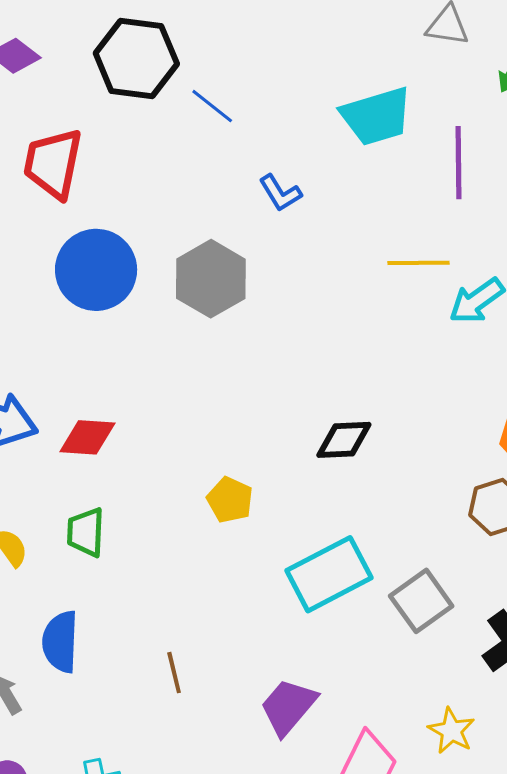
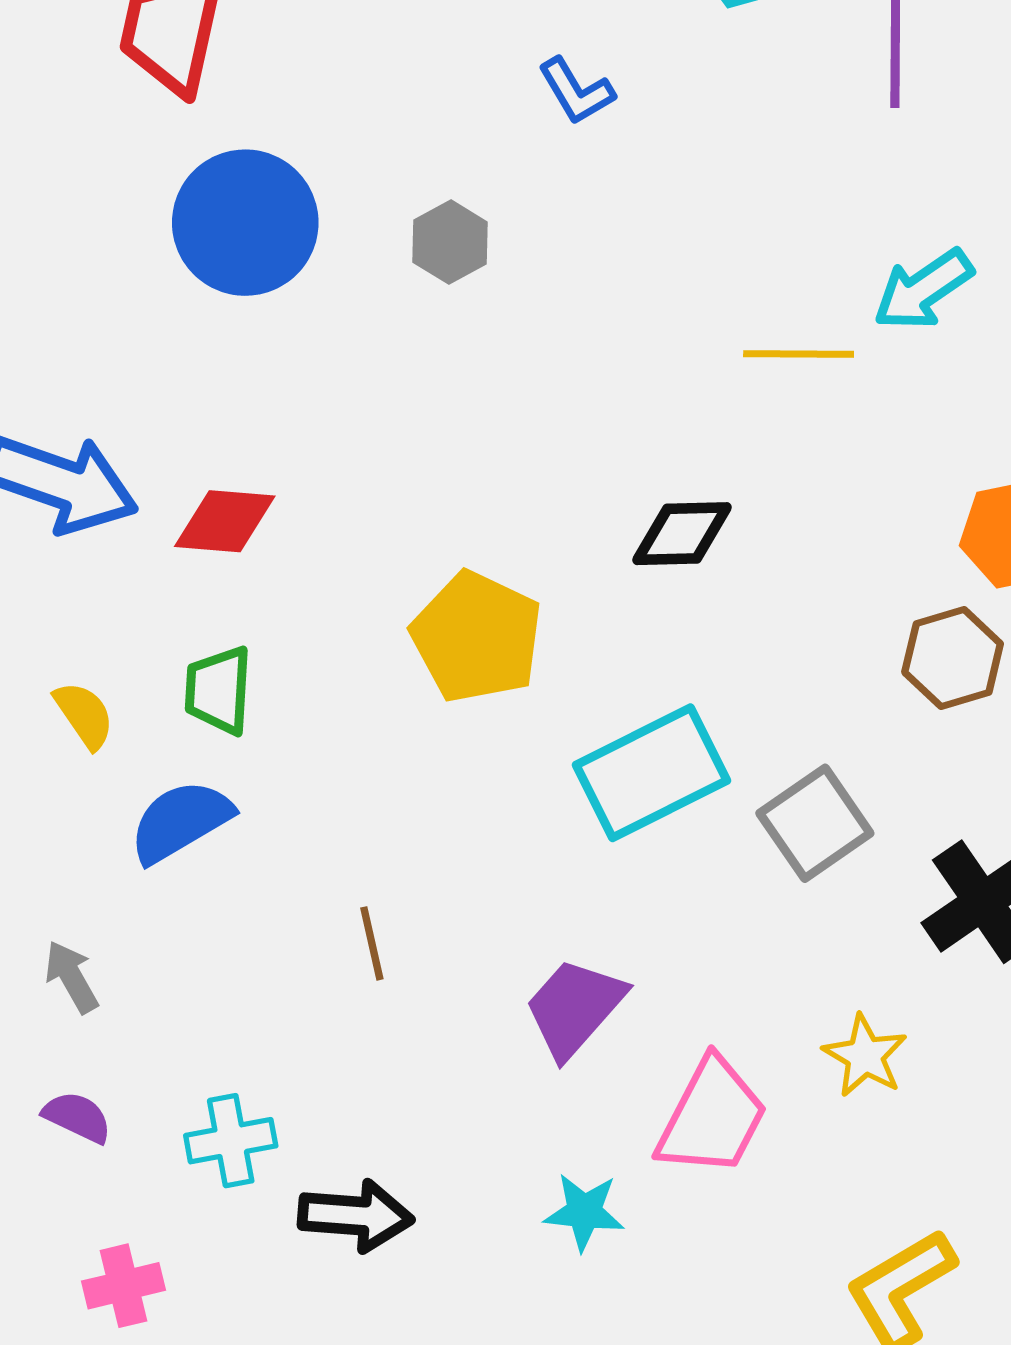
yellow line: (419, 263) -> (799, 354), moved
gray hexagon: (211, 279) -> (450, 242), size x0.6
yellow pentagon: (230, 500) -> (477, 637), size x1.6
blue semicircle: (60, 642) -> (180, 821), moved, turned 56

